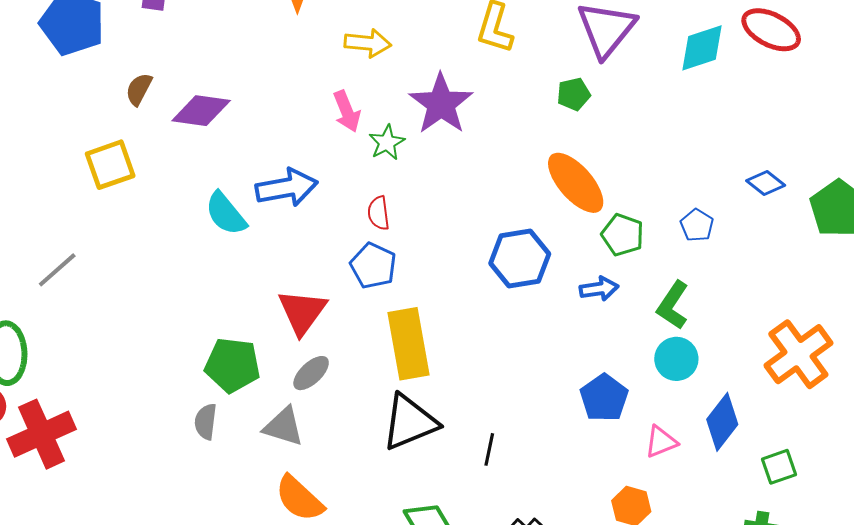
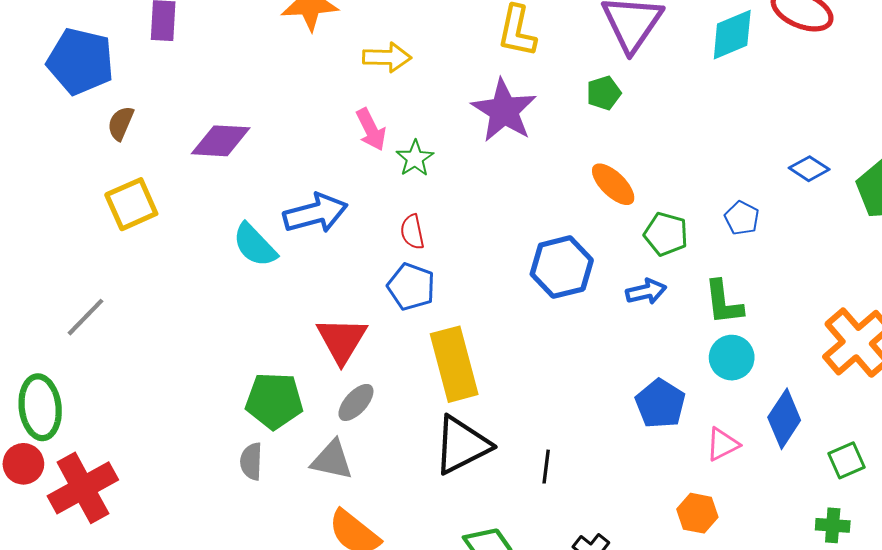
brown semicircle: (139, 89) -> (121, 123), moved
purple star: (441, 104) -> (504, 111), moved
orange ellipse: (576, 183) -> (613, 184), size x0.7
green L-shape: (673, 305) -> (723, 303), turned -36

